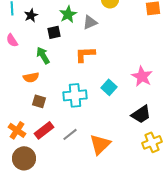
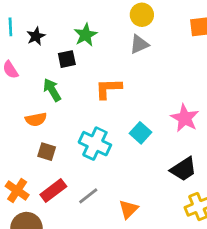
gray triangle: (90, 22) -> (139, 44), moved
cyan cross: (75, 95) -> (95, 144), turned 30
orange triangle: (100, 144) -> (128, 209), size x0.7

